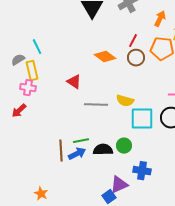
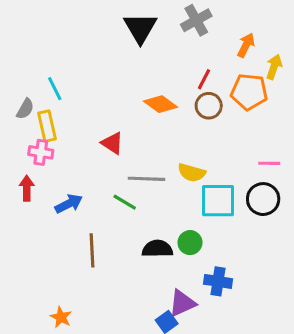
gray semicircle: (18, 60) -> (25, 109), turned 152
red arrow: (19, 111) -> (27, 188), turned 133
green line: (81, 141) -> (125, 202), moved, turned 42
blue arrow: (77, 154) -> (69, 204), moved

